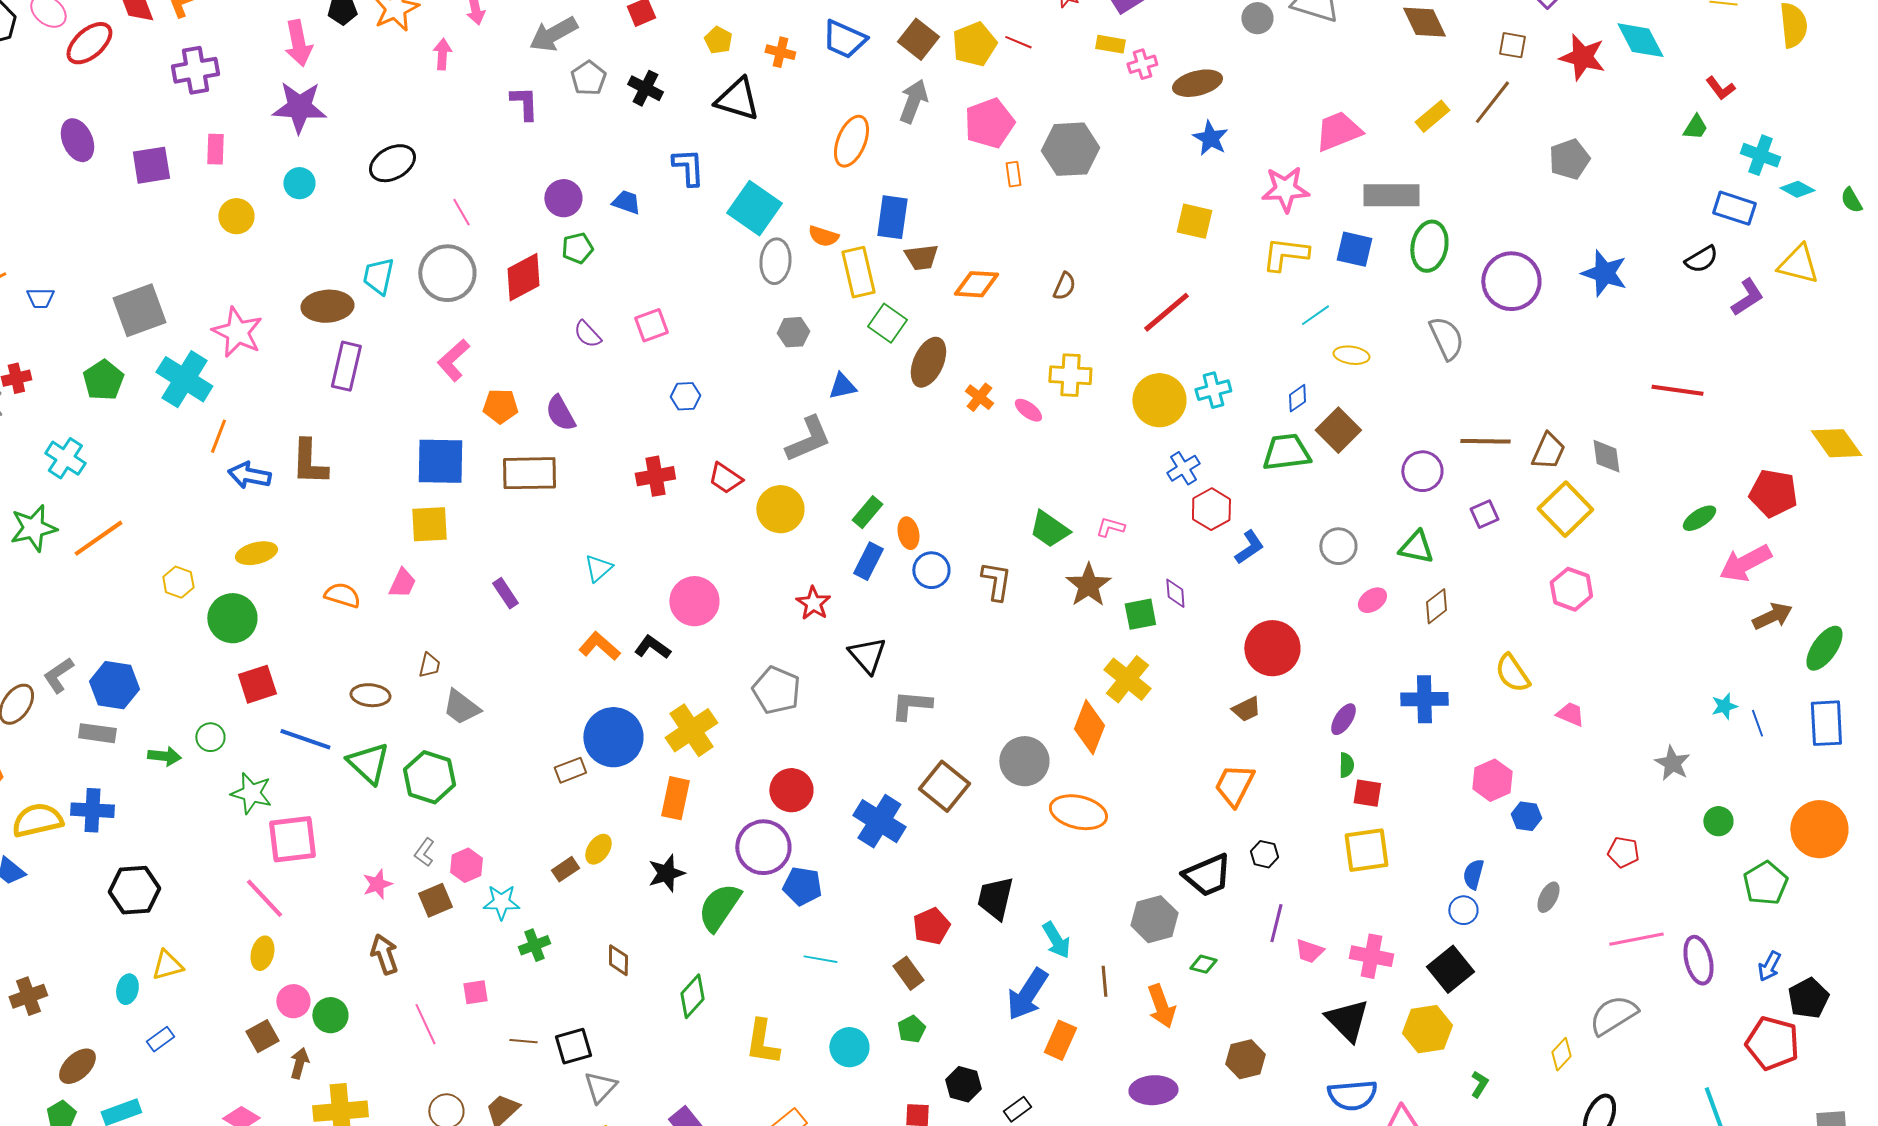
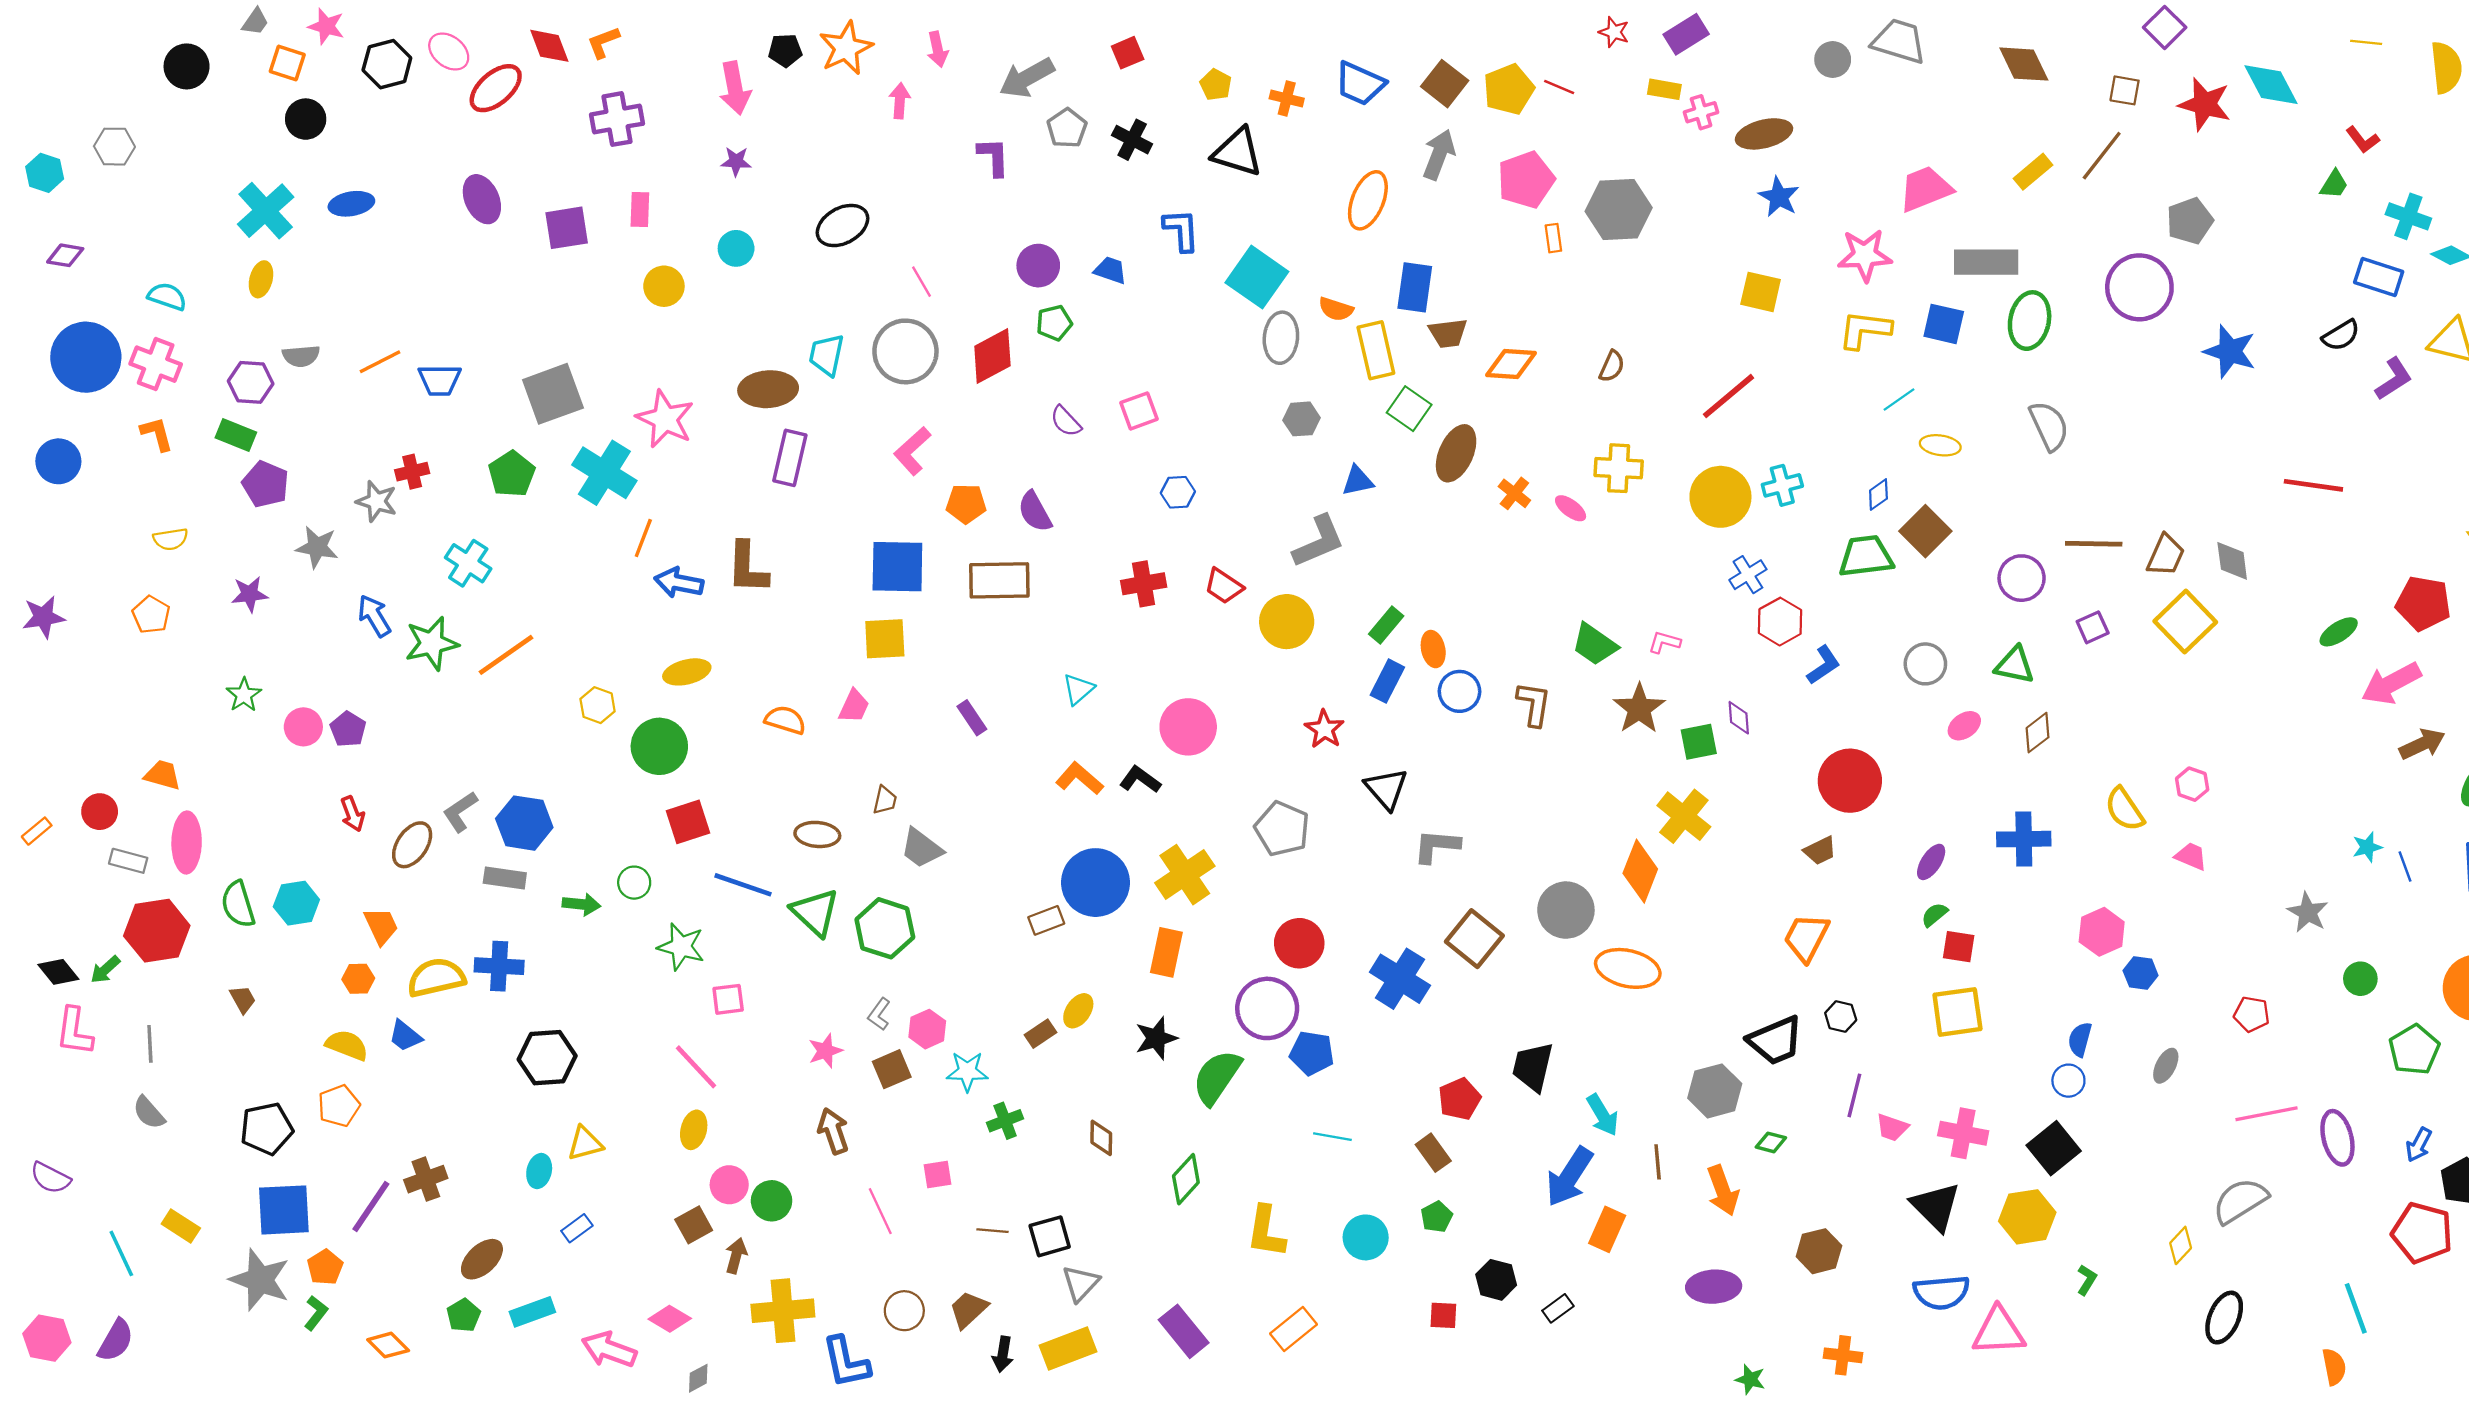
purple star: (299, 107) -> (736, 161), size x0.5
purple circle: (1511, 281) -> (2139, 287), moved
blue trapezoid: (40, 298) -> (440, 380), size x1.4
pink hexagon: (1571, 589) -> (2192, 784), moved, size x0.7
green semicircle: (1346, 765) -> (1935, 915), turned -130
pink square: (292, 839) -> (728, 999), size x0.6

